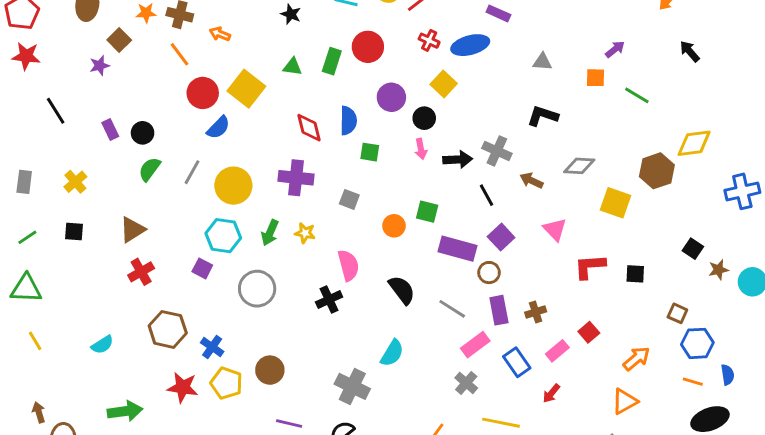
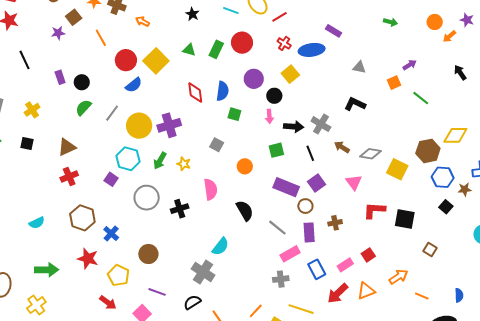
orange line: (180, 54) -> (101, 38), moved
orange square: (595, 78) -> (394, 83), turned -32
gray diamond: (579, 166) -> (370, 154), moved
purple cross: (296, 178) -> (169, 125), moved, turned -30
green square: (427, 212) -> (276, 150), moved, turned -35
brown star: (718, 270) -> (465, 189), moved
black square: (635, 274) -> (405, 219), size x1.5
black cross: (329, 299) -> (180, 209), moved
brown cross: (536, 312) -> (335, 223), moved
blue hexagon: (697, 343) -> (443, 177), moved
cyan semicircle: (392, 353) -> (220, 246), moved
orange line: (693, 382) -> (422, 296), moved
yellow pentagon: (226, 383) -> (118, 275), moved
gray cross: (466, 383) -> (281, 279), turned 35
red arrow: (551, 393) -> (338, 293), size x1.6
orange triangle: (625, 401) -> (366, 291), moved

